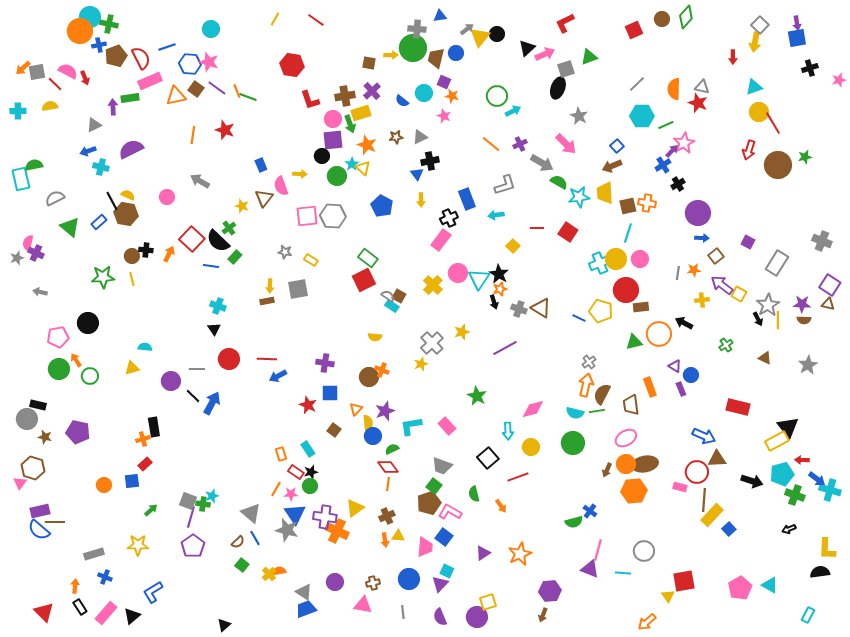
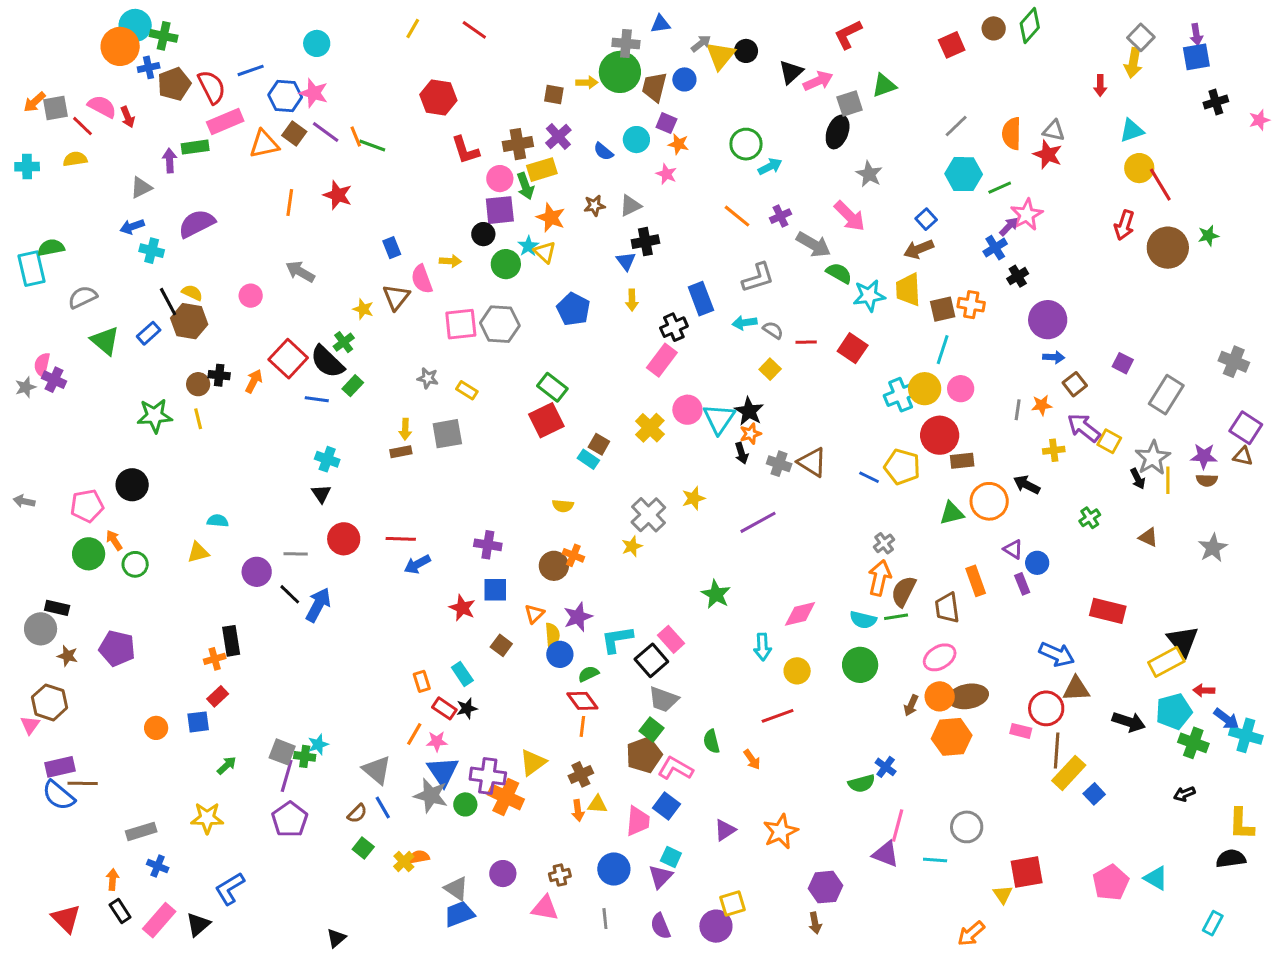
gray arrow: (40, 292) -> (24, 501), moved
gray semicircle: (388, 296) -> (773, 330), moved
black square: (488, 458) -> (651, 660), moved
green circle: (310, 486) -> (465, 804), moved
brown arrow: (543, 615) -> (815, 923), turned -32

